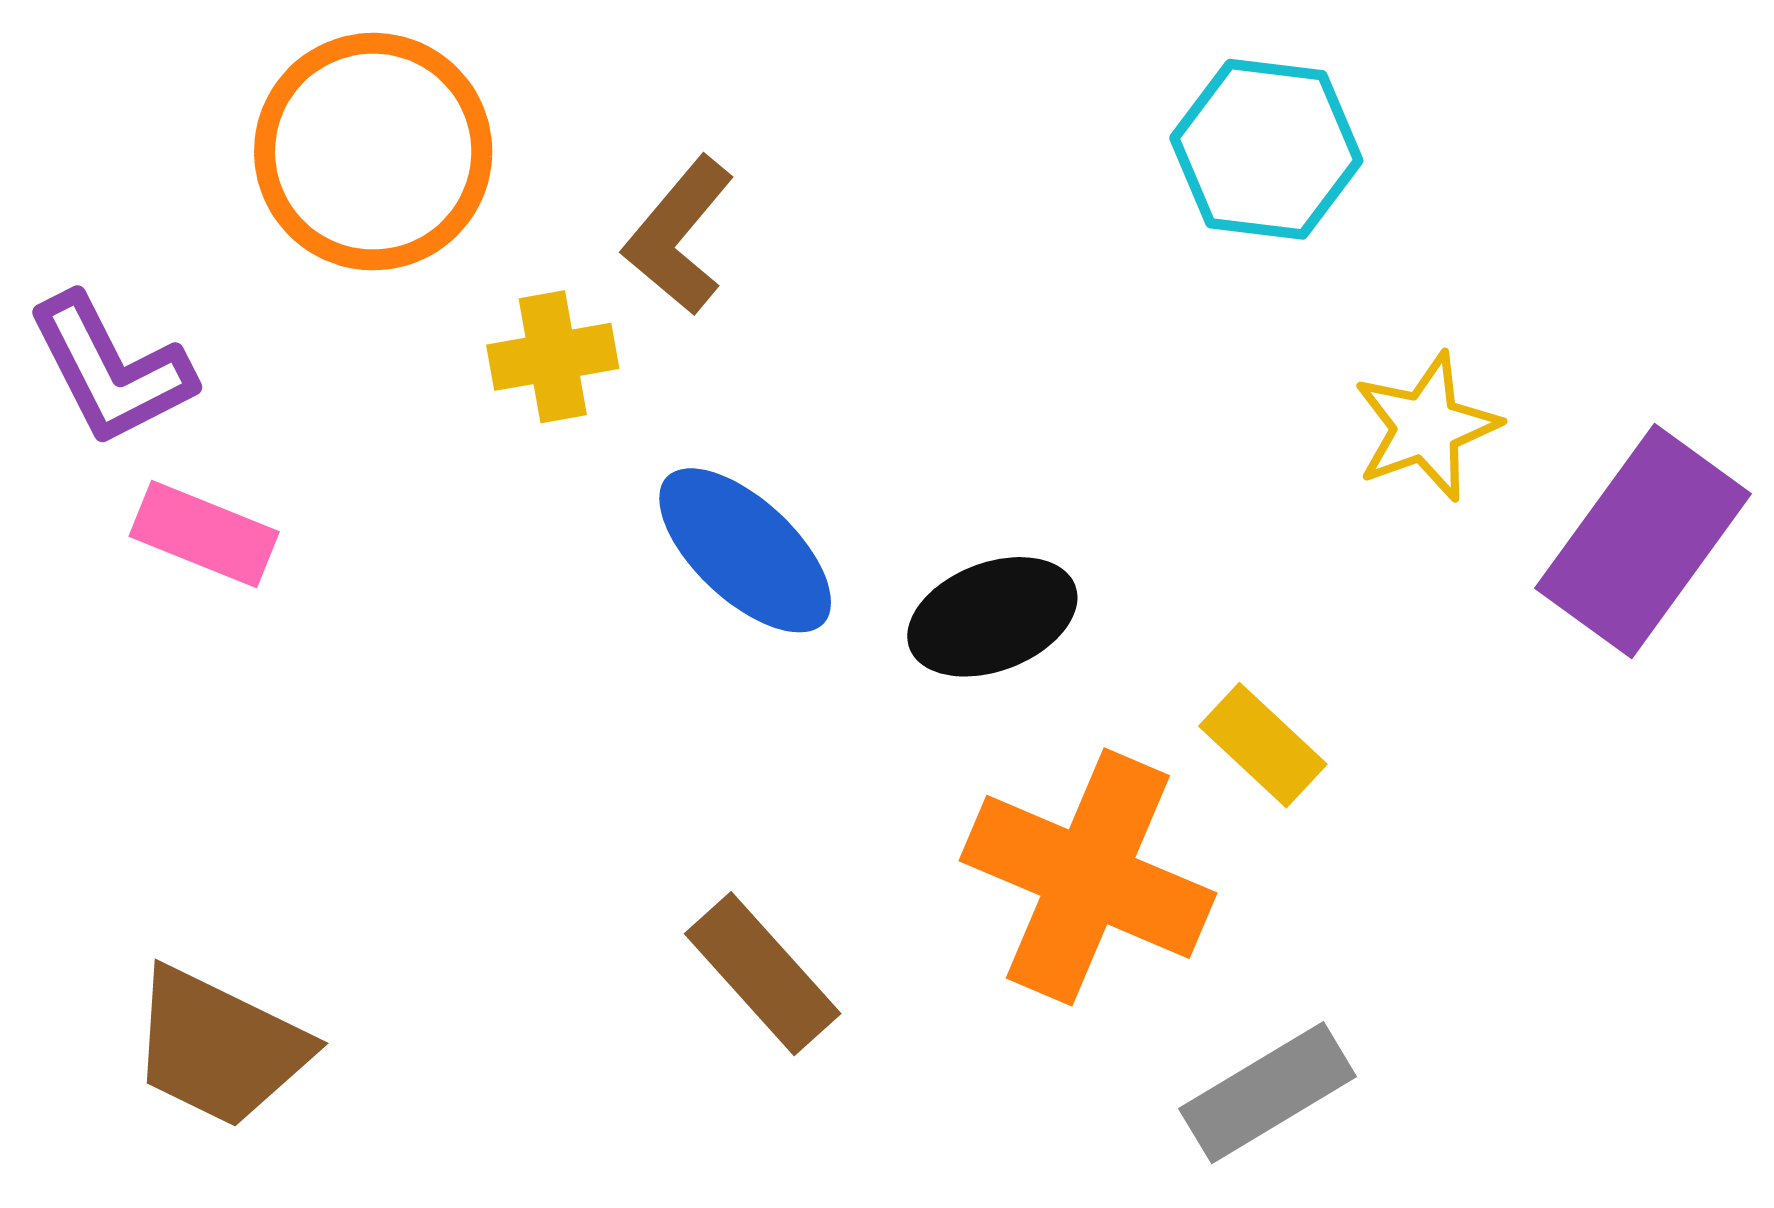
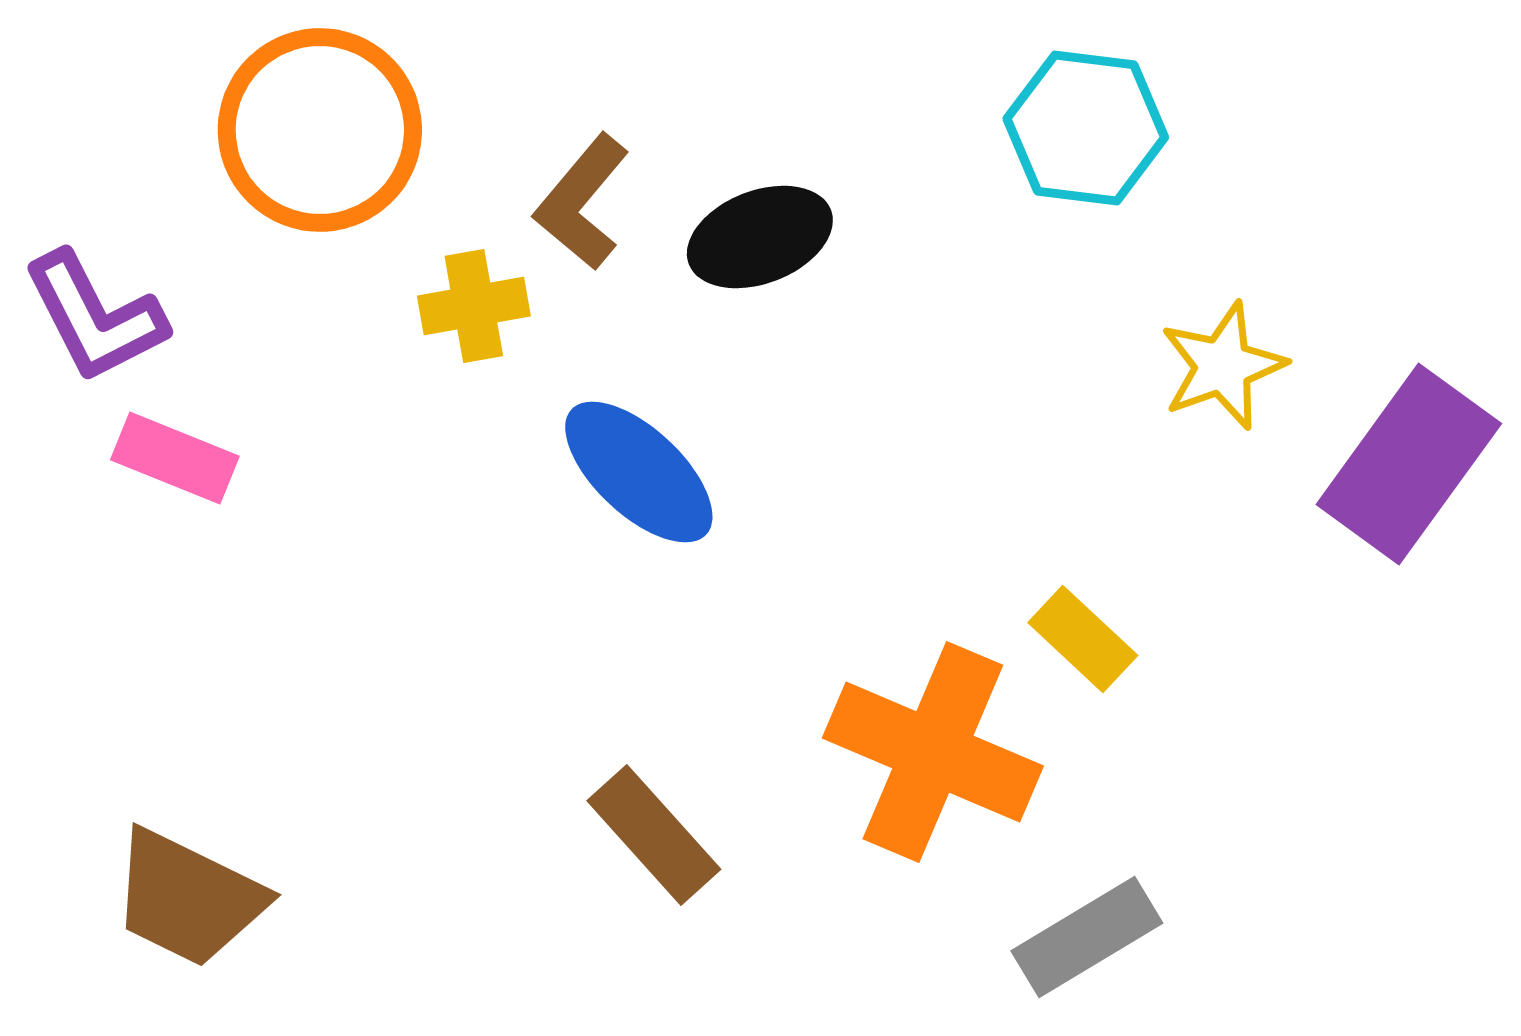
black ellipse: (992, 617) -> (760, 237), moved

